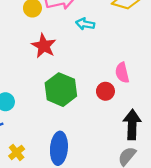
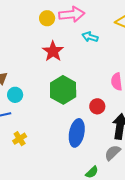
red circle: (105, 91) -> (97, 106), moved
blue ellipse: (59, 148) -> (77, 133), moved

